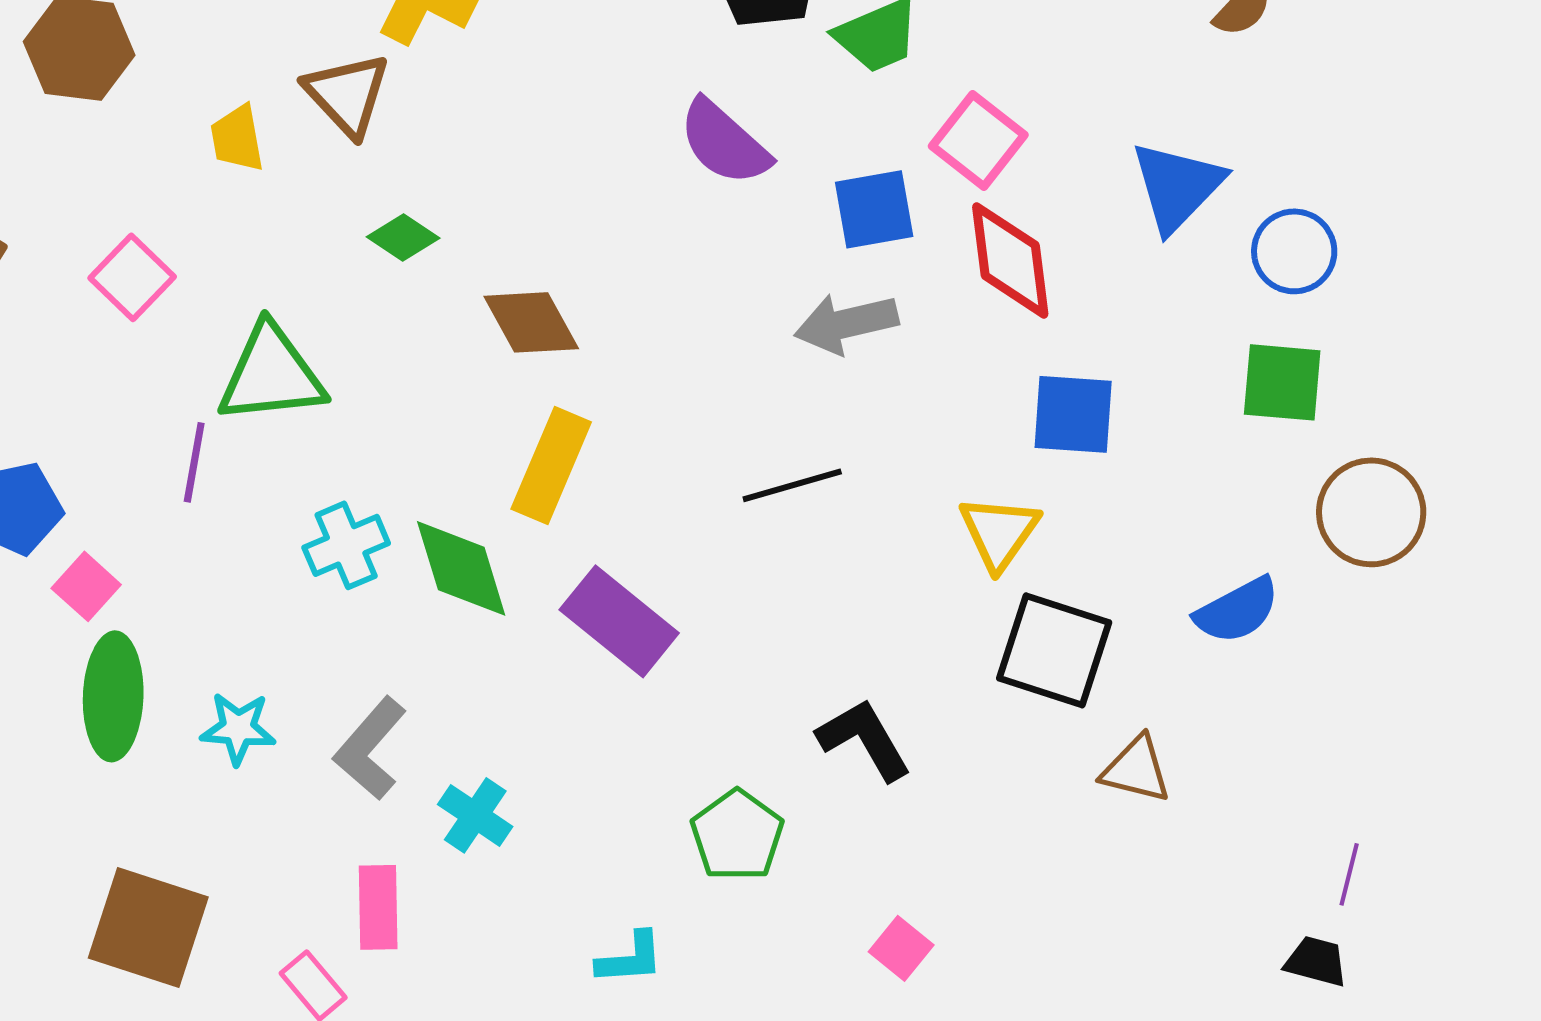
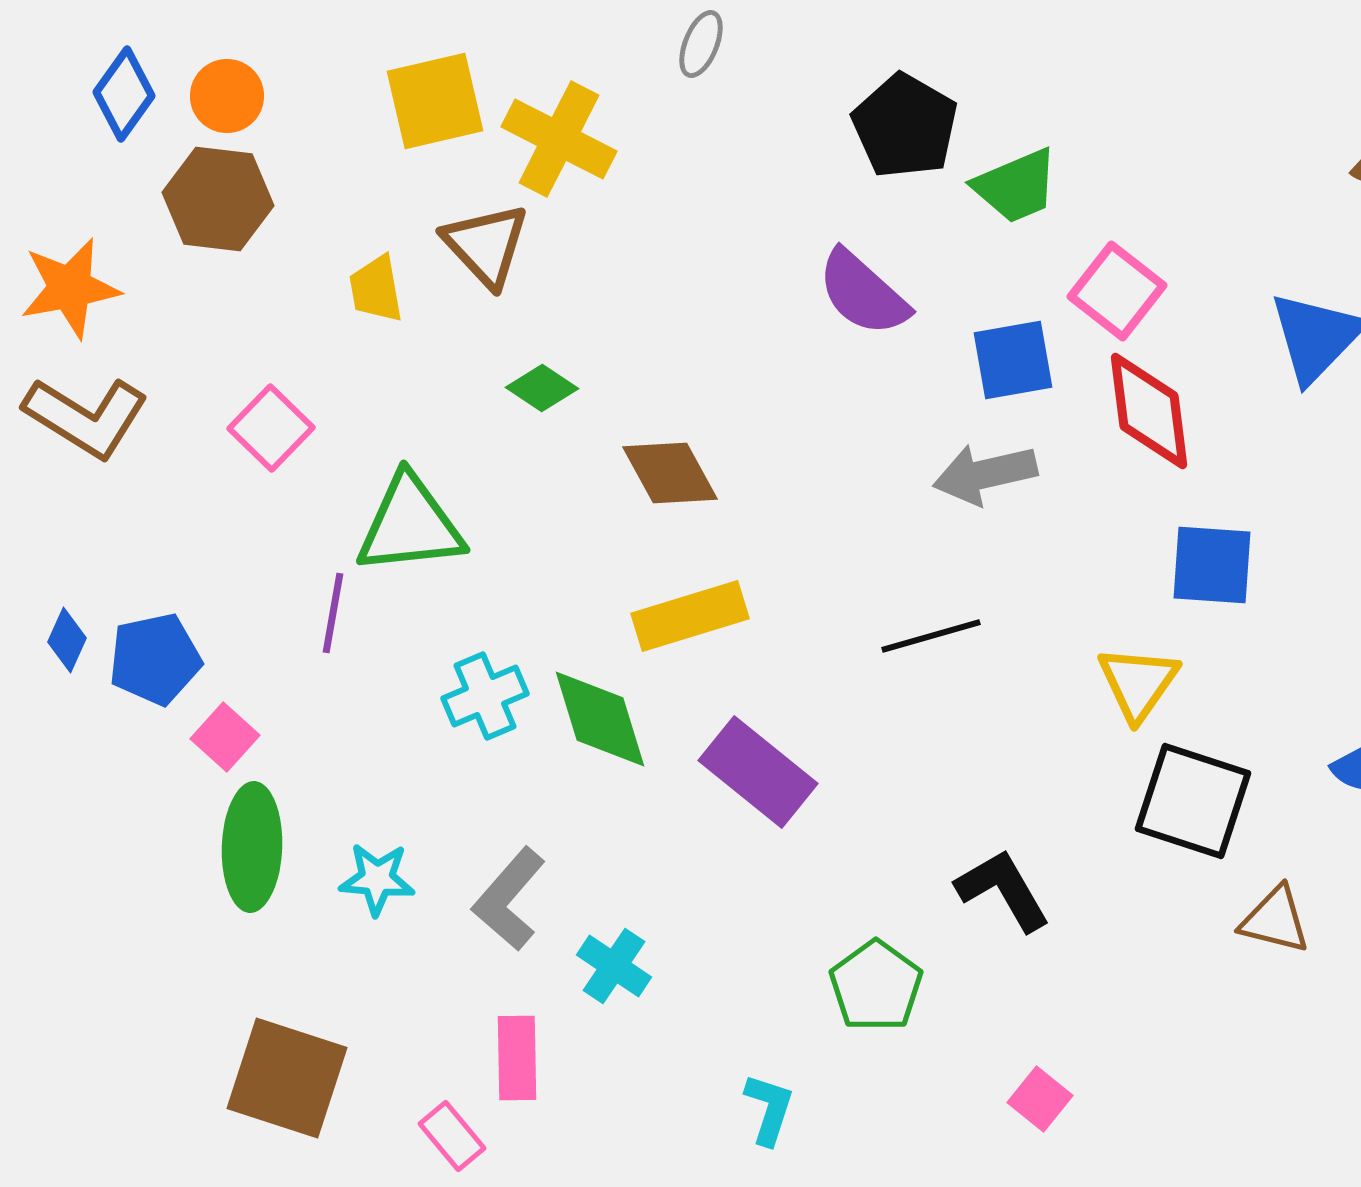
yellow rectangle: (551, 465) -> (690, 616), turned 50
cyan L-shape: (630, 958) -> (769, 1109), turned -68

